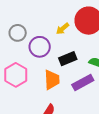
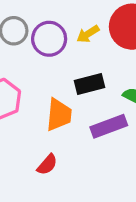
purple circle: (40, 47) -> (49, 39), moved

